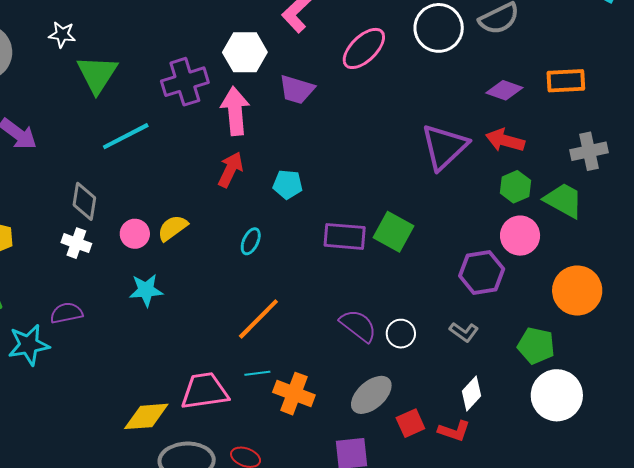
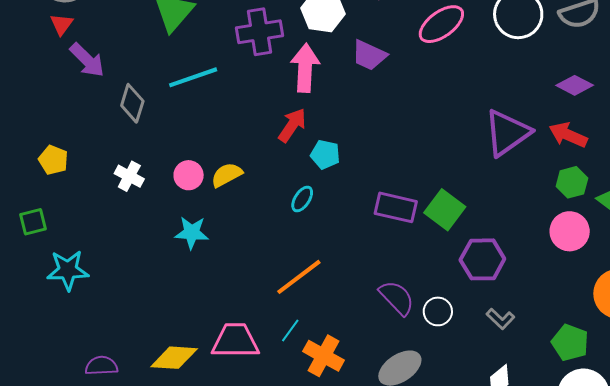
cyan pentagon: (288, 184) -> (325, 154), moved
gray diamond: (84, 201) -> (132, 103), moved
purple hexagon: (482, 272) -> (482, 259), moved
purple semicircle: (66, 313) -> (101, 366), moved
cyan line: (257, 373) -> (290, 331), turned -55

